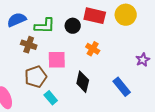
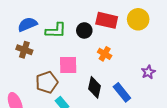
brown cross: (29, 45) -> (24, 50), moved
purple star: (143, 60) -> (148, 72), moved
blue rectangle: (122, 87) -> (122, 92), moved

